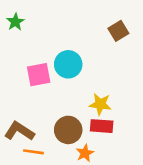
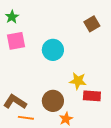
pink square: (39, 75) -> (16, 41), moved
red rectangle: (102, 126) -> (92, 96), moved

